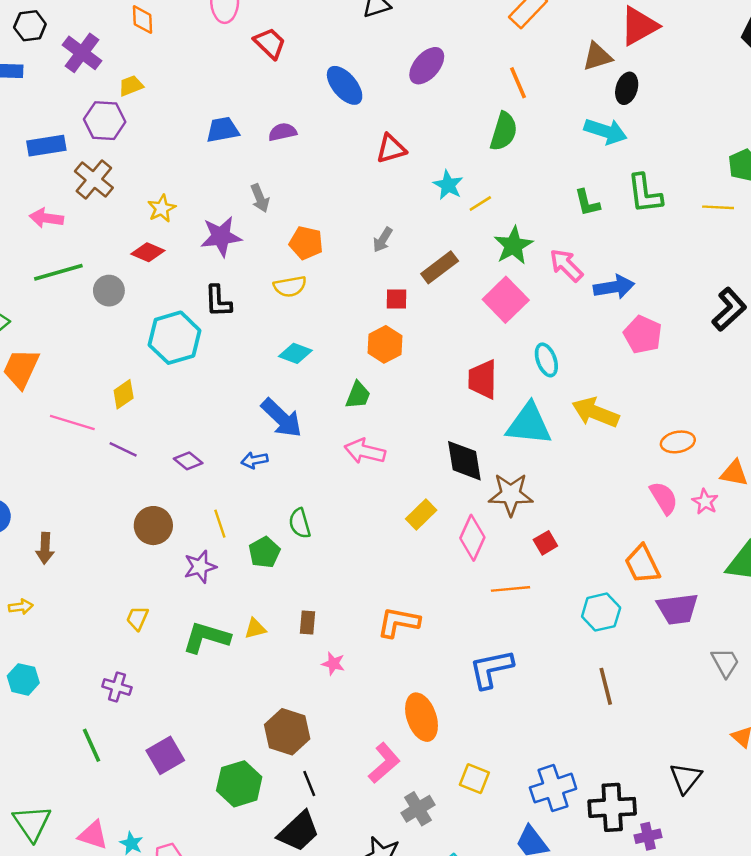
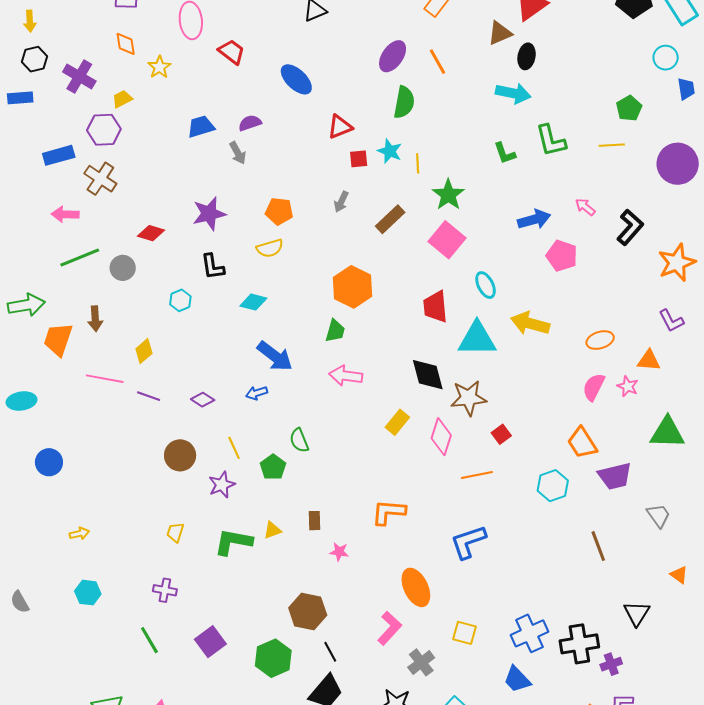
purple ellipse: (427, 66) -> (393, 56), moved
green semicircle: (504, 131) -> (404, 102), moved
gray arrow: (260, 198) -> (238, 153), moved
yellow line: (480, 203) -> (418, 163), turned -54
yellow star: (162, 208) -> (159, 67), moved
pink arrow: (566, 265) -> (585, 207), moved, size x0.7
red square: (396, 299) -> (359, 159), moved
cyan hexagon: (175, 338) -> (180, 300), size x0.5
orange hexagon: (385, 344) -> (353, 287), size x1.4
cyan diamond: (295, 353) -> (253, 302), moved
pink semicircle: (664, 498) -> (594, 387), turned -116
brown arrow: (45, 548) -> (95, 319), moved
brown line: (606, 686) -> (598, 546), moved

